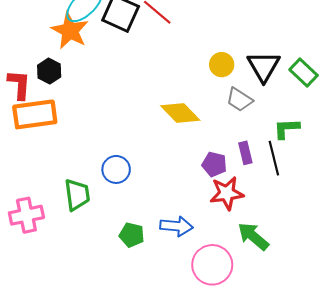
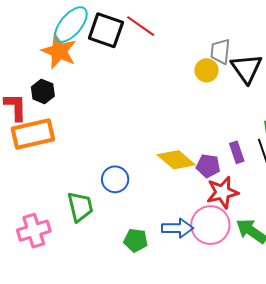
gray trapezoid: (239, 100) -> (220, 52), moved, turned 68
yellow diamond: (180, 113) -> (176, 160), moved
pink circle: (212, 265) -> (210, 225), moved

